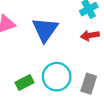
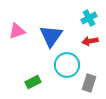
cyan circle: (57, 77) -> (67, 65), moved

